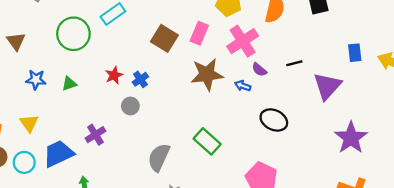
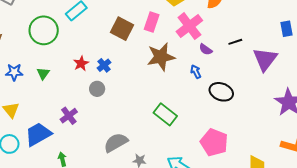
green triangle: (69, 84) -> (43, 73), turned -32
blue arrow: (243, 86) -> (196, 72), moved, turned 48
gray semicircle: (159, 157) -> (116, 143), moved, turned 40

